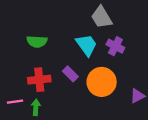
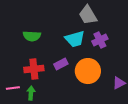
cyan trapezoid: (87, 45) -> (75, 39), turned 110
purple cross: (115, 46) -> (100, 40), turned 35
purple rectangle: (70, 74) -> (61, 64), turned -72

